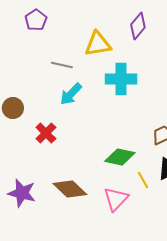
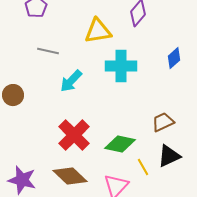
gray line: (62, 65) -> (48, 51), moved
red cross: (46, 133) -> (74, 135), moved, size x1.5

